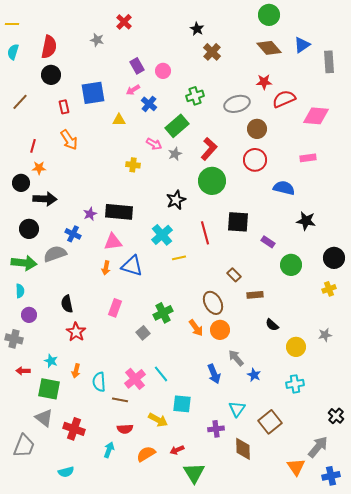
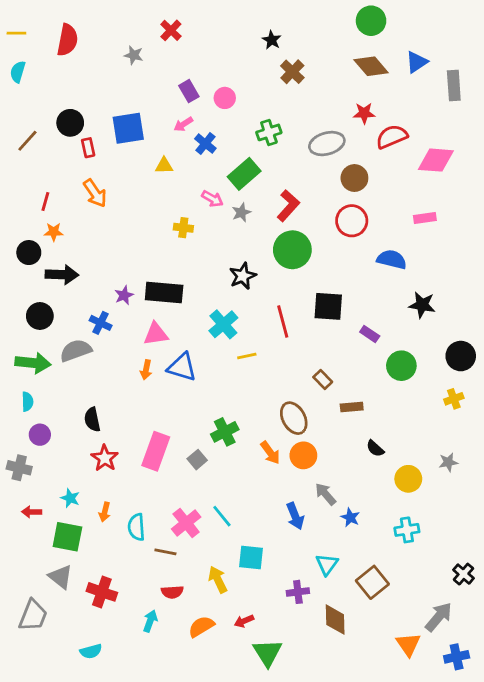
red semicircle: (49, 47) -> (67, 40), moved
black circle: (51, 75) -> (70, 123), moved
pink rectangle: (115, 308) -> (156, 451), moved, size x1.5
yellow arrow: (158, 420) -> (218, 580), turned -144

